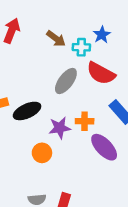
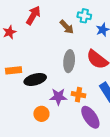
cyan cross: (81, 47) -> (84, 16), moved
gray ellipse: (66, 81) -> (69, 61), turned -40

